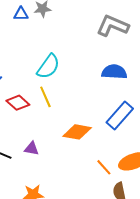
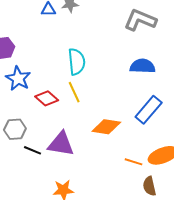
cyan semicircle: (48, 66) -> (77, 62), turned -40
purple triangle: (32, 149) -> (61, 144), size x1.8
orange line: (104, 167) -> (133, 162), turned -30

